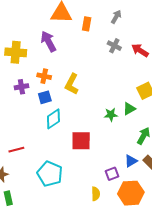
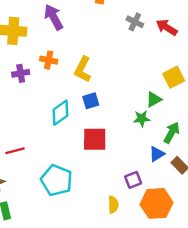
blue square: (45, 97) -> (91, 101), moved
green star: (111, 115) -> (142, 119), moved
blue triangle: (131, 161) -> (157, 154), moved

